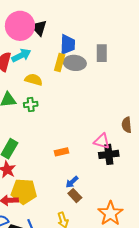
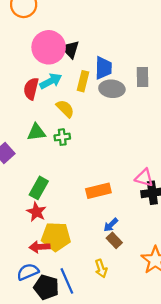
yellow rectangle: (60, 63) -> (83, 81), moved
yellow semicircle: (34, 80) -> (65, 109), turned 30
orange rectangle: (62, 152) -> (98, 191), size x1.5

